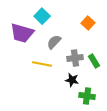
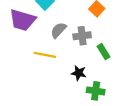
gray cross: (75, 58) -> (82, 36), moved

